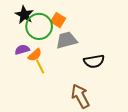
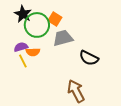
orange semicircle: (35, 55) -> (33, 52), turned 40
black semicircle: (94, 61) -> (89, 58), turned 36
yellow line: (40, 67) -> (23, 61), moved

